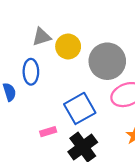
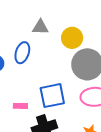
yellow circle: (68, 46) -> (72, 38), moved

